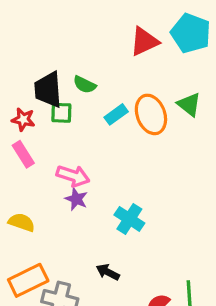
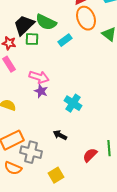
green semicircle: (85, 85) -> (46, 22), size x1.5
black trapezoid: (48, 90) -> (24, 25), turned 50
orange ellipse: (151, 114) -> (86, 18), moved

